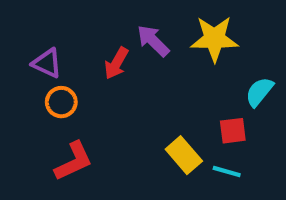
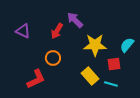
yellow star: (214, 39) -> (95, 45), moved
orange circle: (61, 102) -> (53, 58), moved

